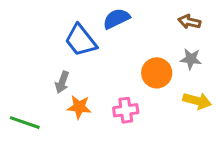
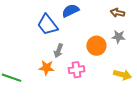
gray arrow: (62, 82) -> (58, 51), moved
yellow arrow: (197, 101) -> (122, 75), moved

